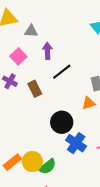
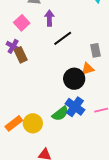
brown rectangle: (35, 89) -> (21, 55), moved
black circle: (62, 122) -> (74, 79), moved
green semicircle: (47, 167) -> (60, 114), moved

